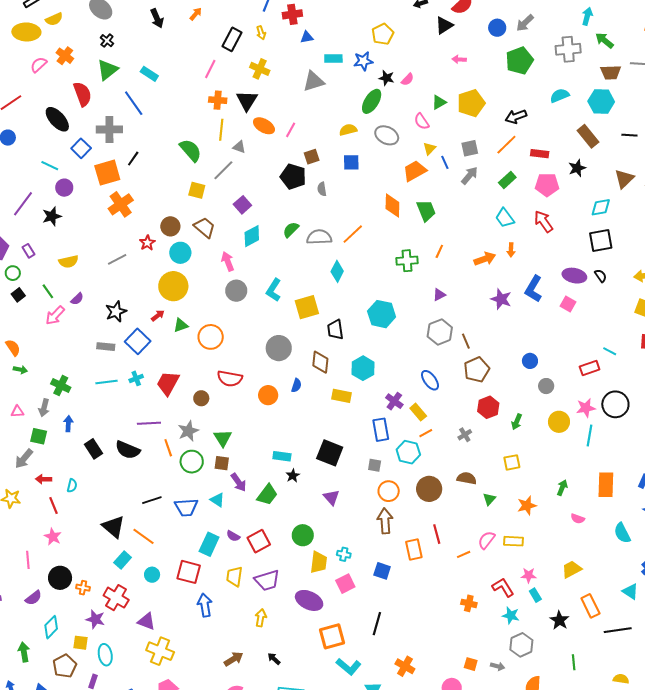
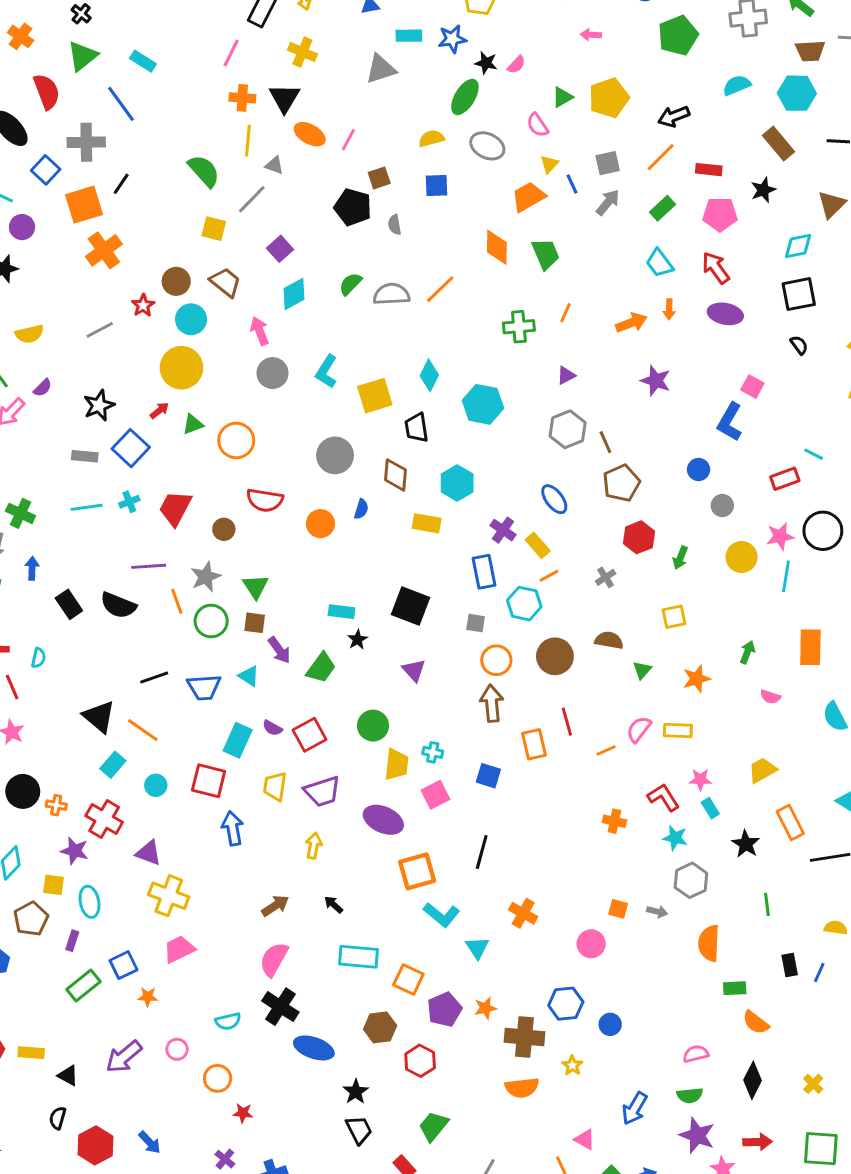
cyan diamond: (337, 271) -> (429, 375), moved
purple ellipse: (574, 276) -> (725, 314), moved
blue L-shape: (534, 289) -> (730, 422), moved

